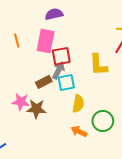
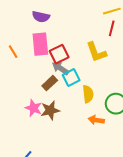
purple semicircle: (54, 14) -> (41, 17), turned -138
gray arrow: (59, 70) -> (60, 68), turned -66
pink star: (21, 102) -> (34, 108), turned 30

